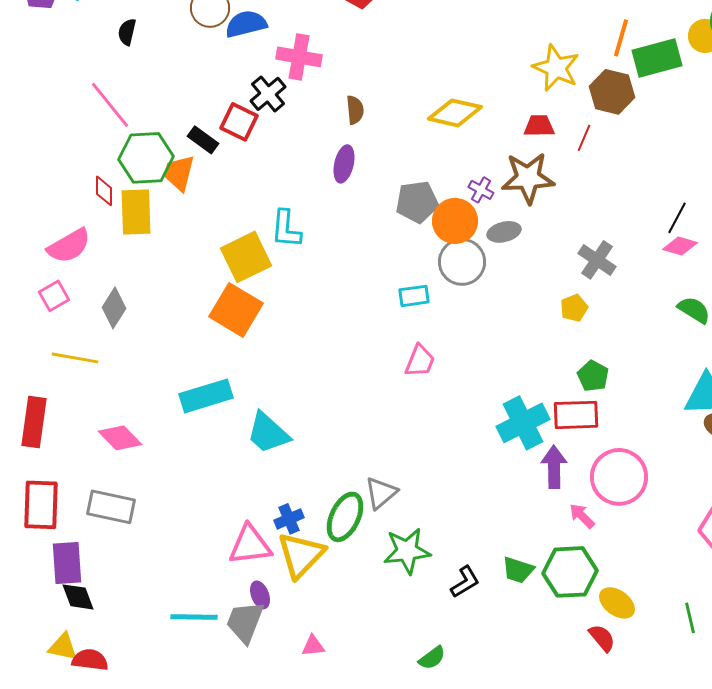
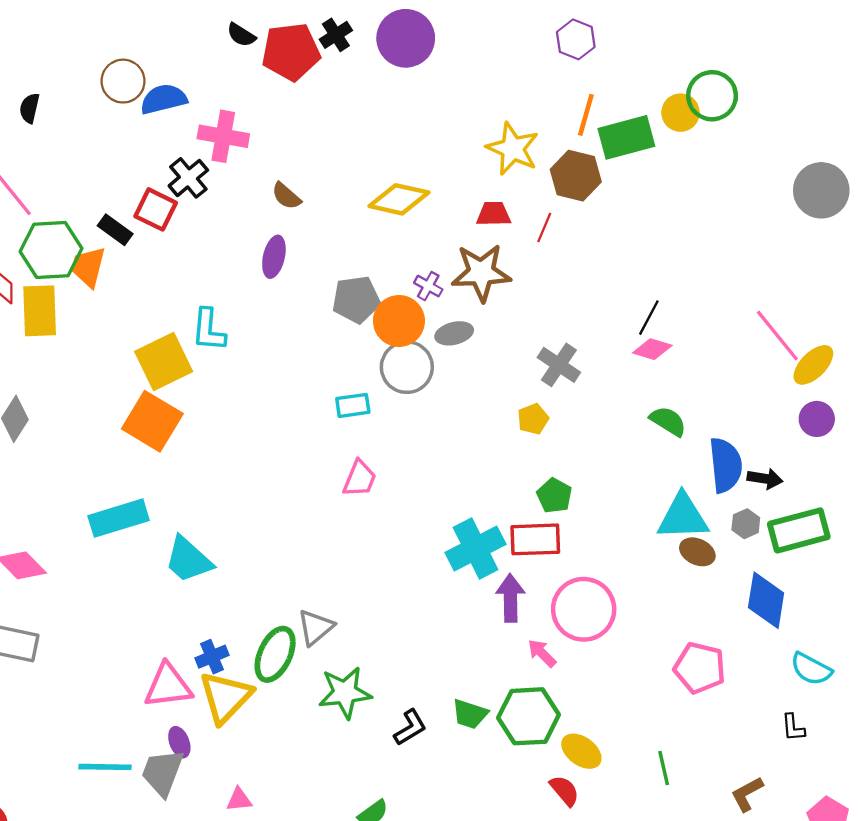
brown semicircle: (355, 110) -> (286, 196), turned 136

